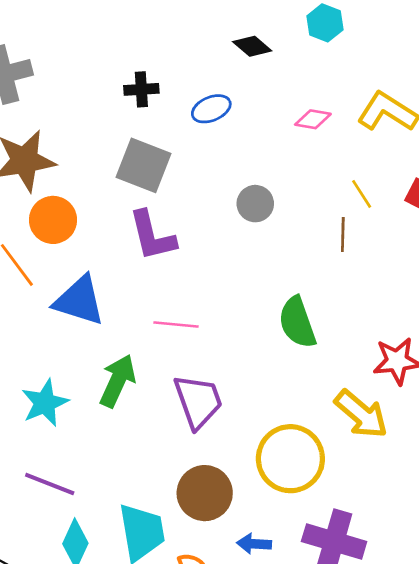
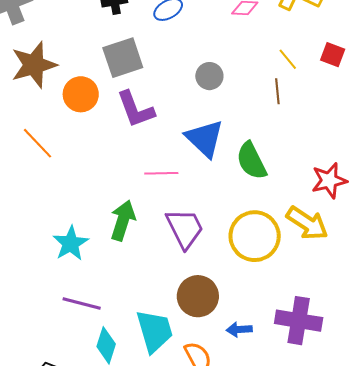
gray square: (144, 165) -> (123, 58), turned -33
orange circle: (53, 220) -> (81, 94), moved
blue triangle: (79, 301) -> (205, 138), moved, turned 33
yellow circle: (290, 459) -> (255, 236), moved

